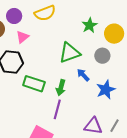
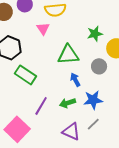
pink triangle: (22, 37) -> (43, 29), moved, turned -40
green arrow: (61, 88) -> (68, 103), moved, turned 42
gray line: (114, 126) -> (93, 124), moved

